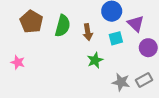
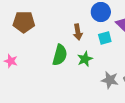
brown pentagon: (31, 22) -> (24, 22), turned -30
green semicircle: (63, 26) -> (60, 55), moved

